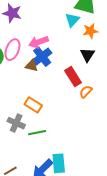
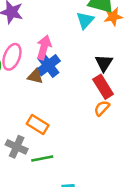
orange star: (90, 31) -> (113, 17), moved
pink arrow: (39, 42) -> (44, 47), turned 126
red rectangle: (73, 77) -> (103, 87), moved

